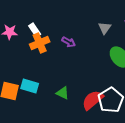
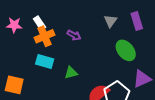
cyan rectangle: (30, 86) -> (45, 62), moved
green triangle: (63, 93) -> (71, 73), moved, turned -40

